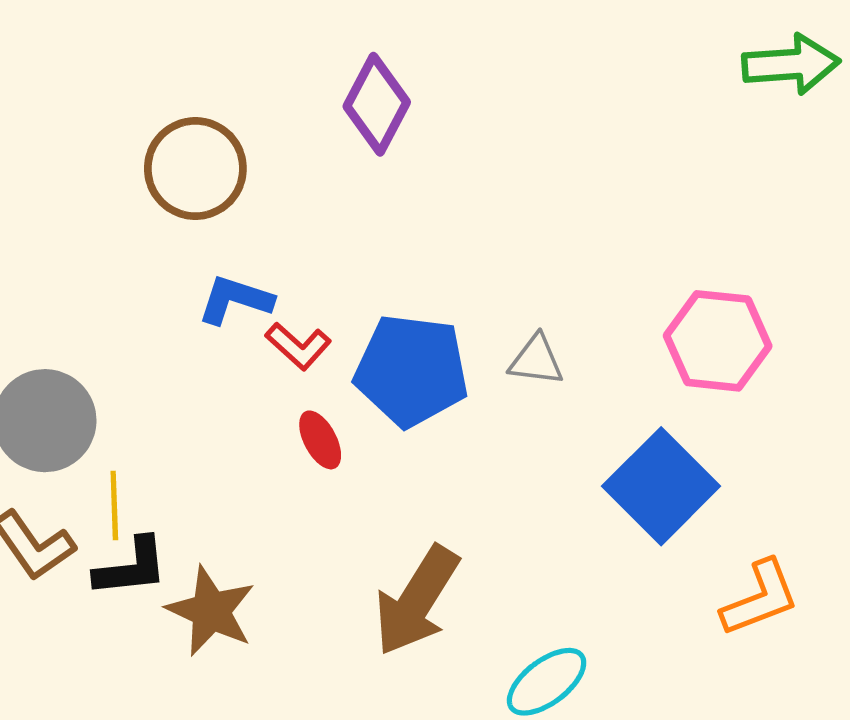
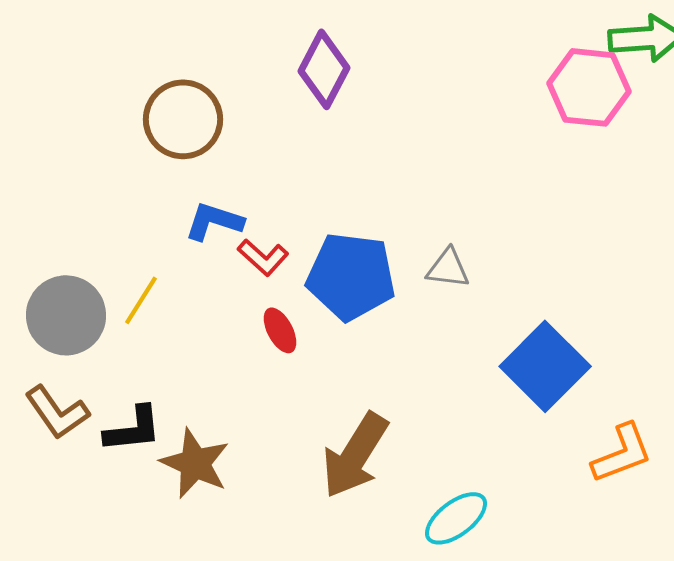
pink hexagon: (718, 341) -> (589, 87), moved
yellow line: (114, 506) -> (141, 300), moved, turned 34

